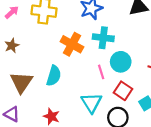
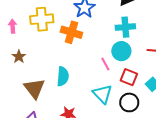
pink arrow: (12, 12) -> (13, 26), turned -40
cyan cross: (103, 38) -> (125, 27), moved
orange cross: (72, 44) -> (71, 32), moved

